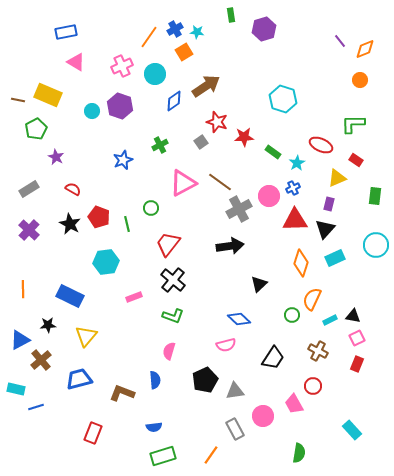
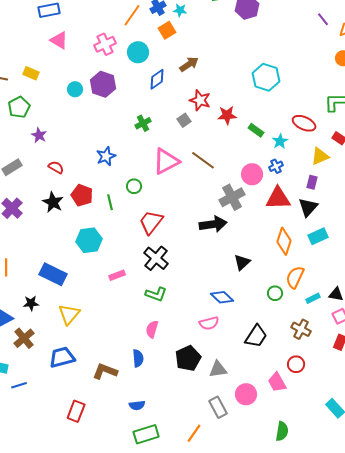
brown arrow: (206, 86) -> (189, 64), size x0.7
yellow rectangle: (48, 95) -> (31, 73), size x0.6
blue star: (123, 160) -> (106, 156), moved
gray cross: (239, 209) -> (232, 197), moved

